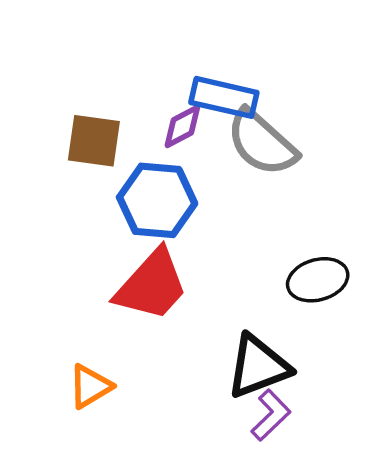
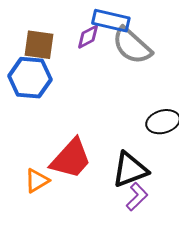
blue hexagon: (157, 200) -> (30, 78), moved
red trapezoid: (152, 285) -> (71, 159), moved

